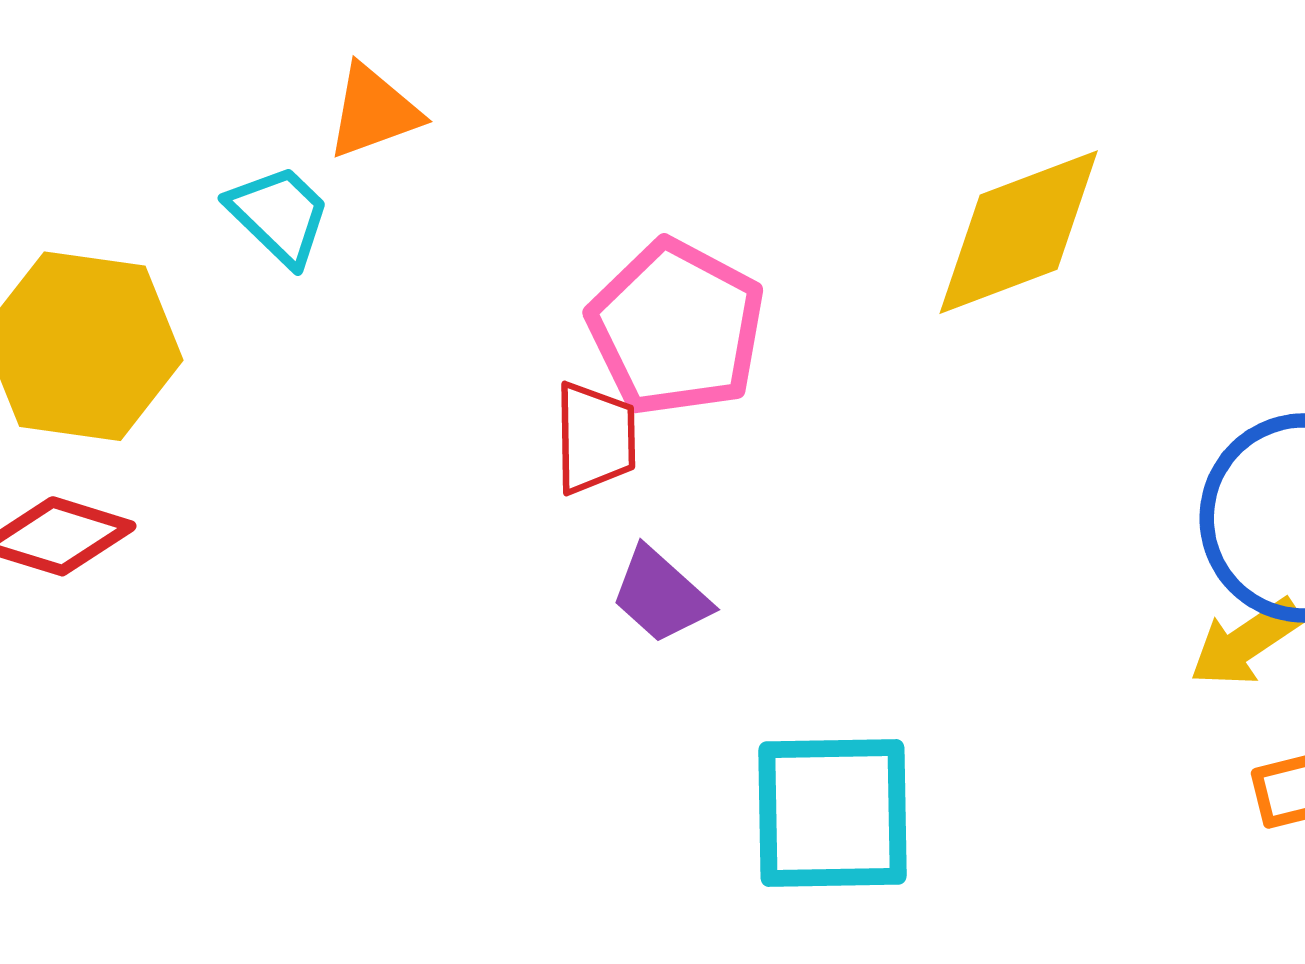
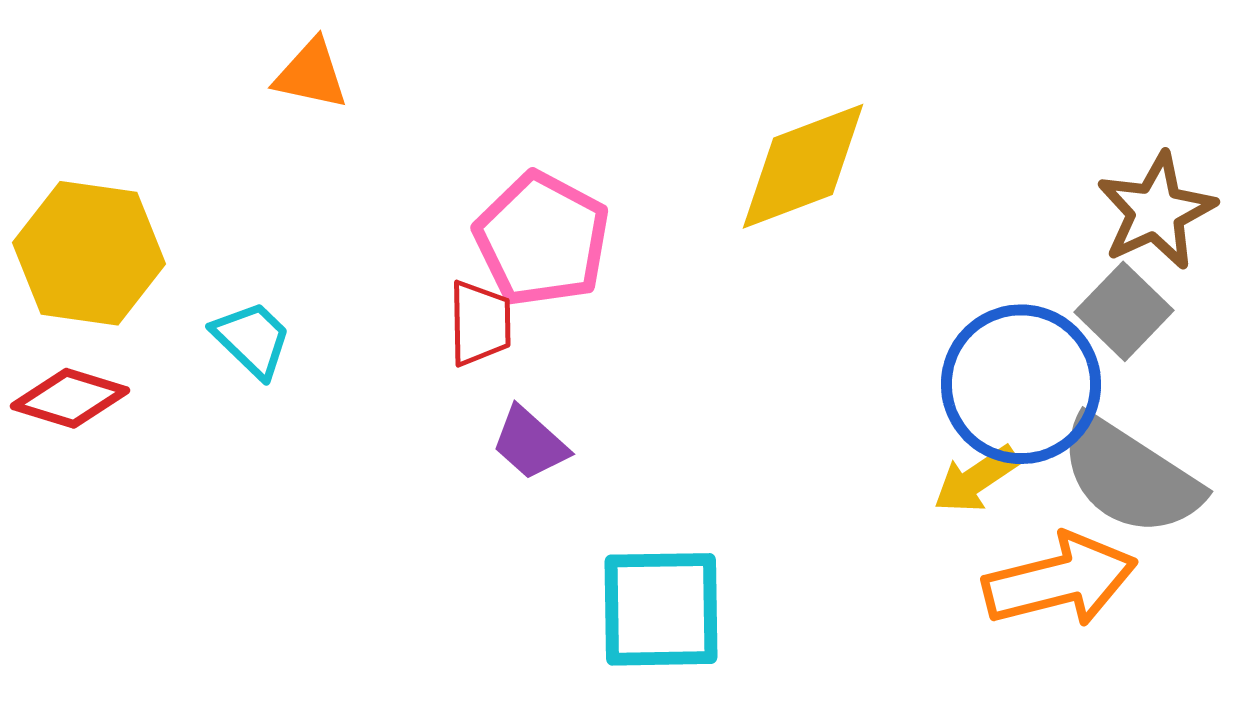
orange triangle: (373, 111) -> (311, 74), turned 32
cyan trapezoid: (279, 215) -> (252, 339), moved

